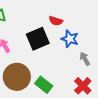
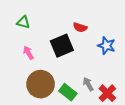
blue star: (70, 39) -> (106, 46), moved
gray arrow: (85, 59) -> (88, 84), moved

